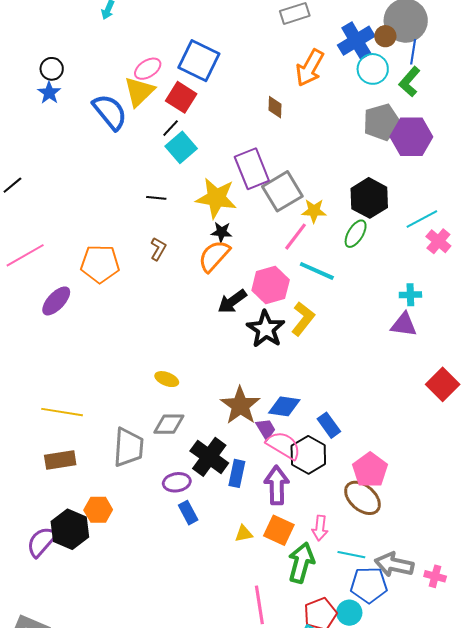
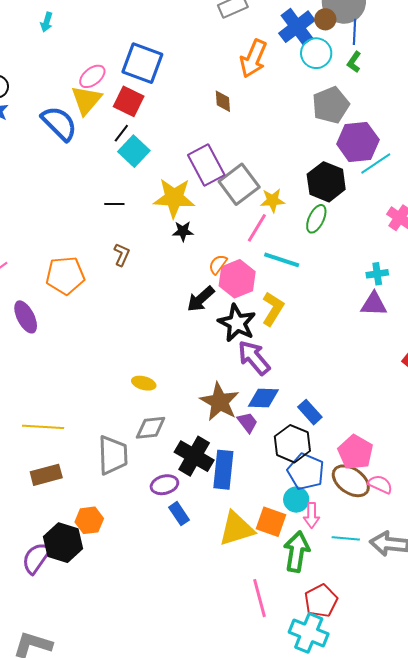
green L-shape: (410, 82) -> (354, 62), size x0.7
purple hexagon: (411, 137) -> (358, 142), moved
cyan line: (422, 219) -> (376, 164), moved
orange semicircle: (214, 256) -> (218, 264), moved, size x0.6
purple ellipse: (56, 301) -> (26, 317), turned -64
pink semicircle: (283, 445) -> (380, 484), moved, size x0.7
blue rectangle: (237, 473) -> (223, 470), size x1.4
purple arrow: (277, 485) -> (254, 358), moved, turned -33
yellow triangle: (244, 534) -> (236, 529), size x2.0
blue pentagon: (369, 585) -> (306, 472), moved, turned 30
cyan circle: (349, 613) -> (296, 500), moved

